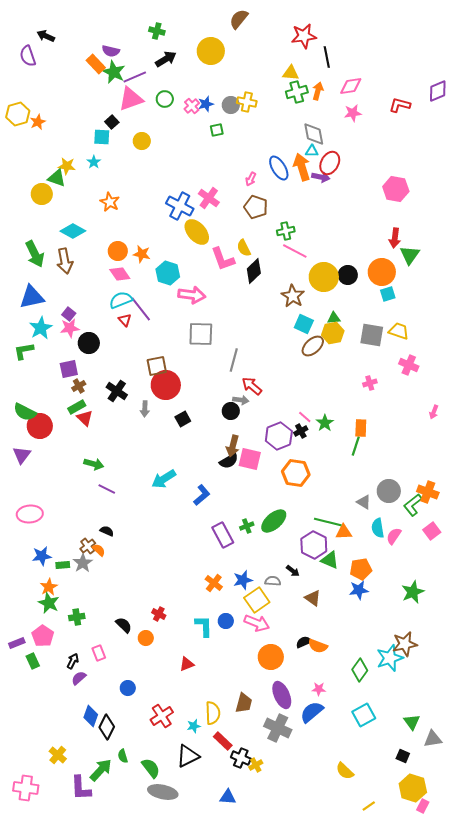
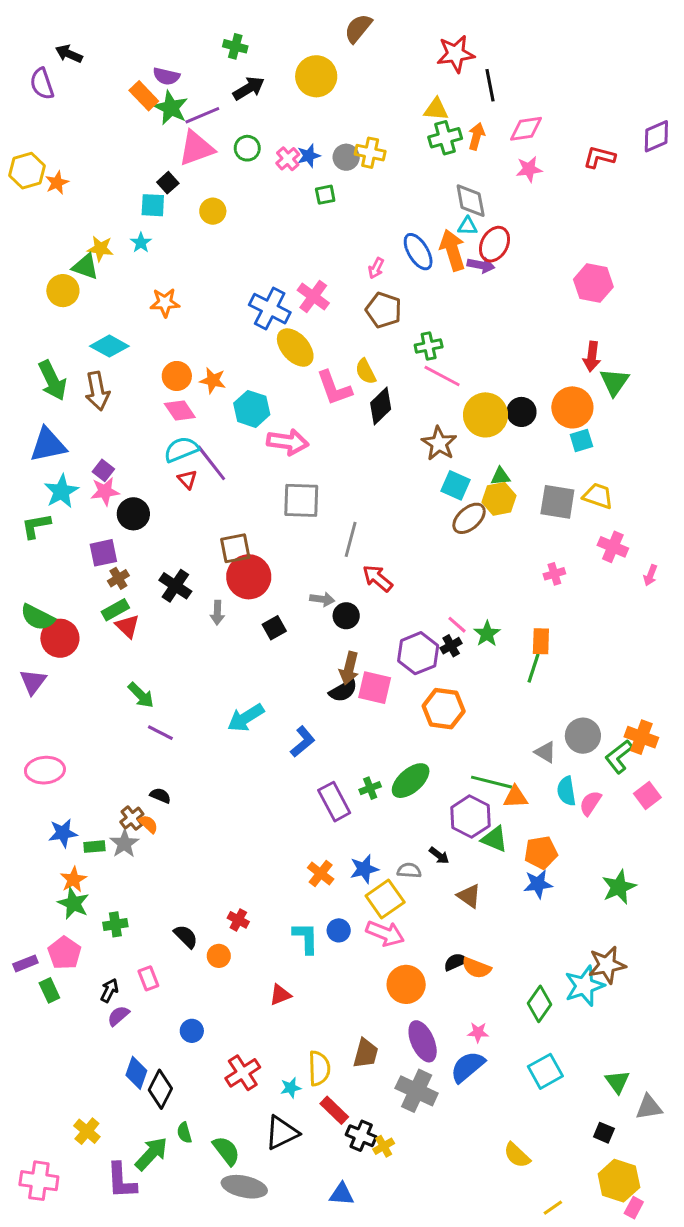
orange star: (110, 202) -> (165, 303), turned -30
gray arrow: (241, 400) -> (322, 599), moved
pink arrow: (434, 412) -> (650, 575), moved
green arrow: (94, 464) -> (141, 695), turned 30

